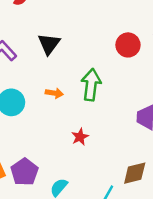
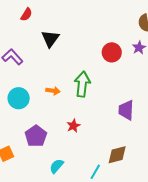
black triangle: (49, 44) -> (50, 39), moved
purple pentagon: (24, 172) -> (36, 136), moved

